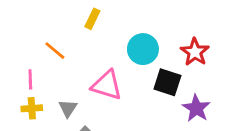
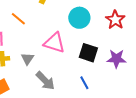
black square: (167, 82) -> (88, 53), moved
purple star: (196, 108) -> (116, 59), turned -30

